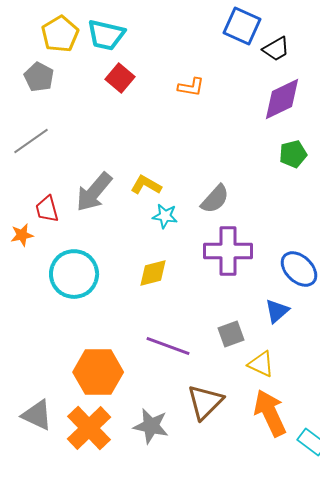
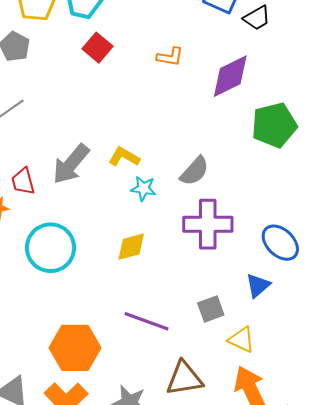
purple diamond: (282, 99) -> (230, 76), moved
green pentagon: (293, 154) -> (274, 125), size x1.6
brown triangle: (205, 402) -> (184, 378), turned 36

